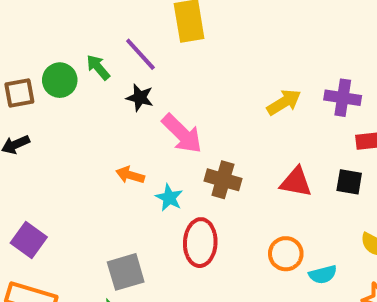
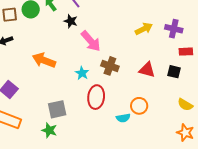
orange arrow: (130, 175) -> (44, 60), moved, size x1.6
cyan semicircle: (323, 274) -> (123, 118), moved

